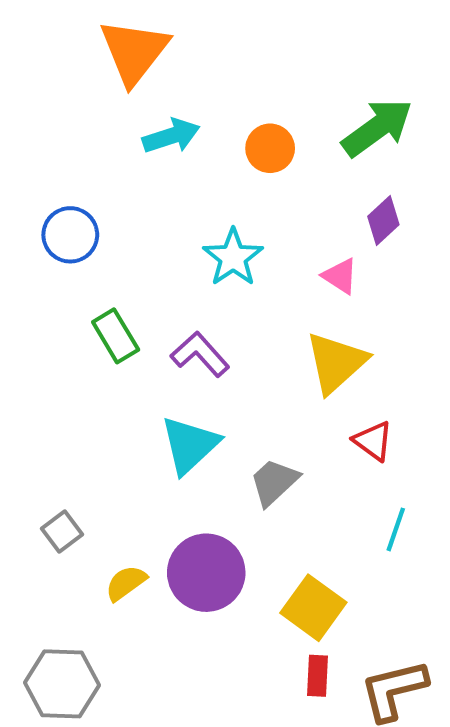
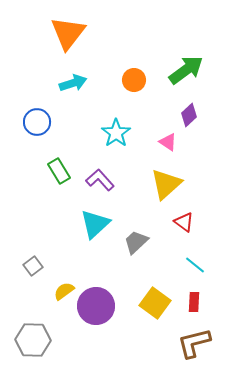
cyan arrow: (171, 136) -> (73, 83), moved
cyan line: (396, 529) -> (195, 265), turned -70
purple circle: (206, 573) -> (96, 306), moved
red rectangle: (317, 676) -> (194, 302), moved

